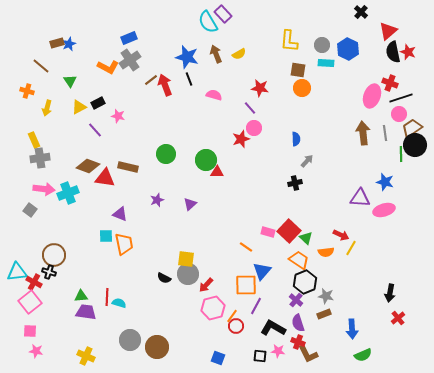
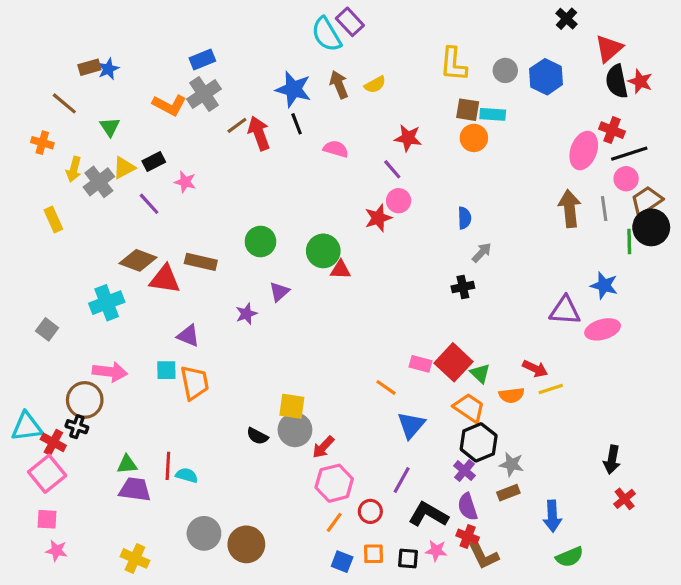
cyan rectangle: (326, 63) -> (493, 114), moved
gray cross: (40, 158) -> (99, 182), moved, turned -30
pink arrow: (44, 189) -> (110, 372), moved
purple triangle: (190, 204) -> (279, 292), moved
yellow line: (351, 248) -> (551, 389), turned 42
orange square: (246, 285) -> (373, 554), moved, size x0.6
orange line: (232, 316) -> (334, 522), moved

